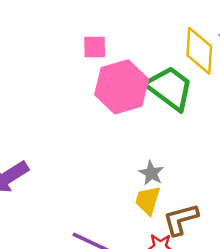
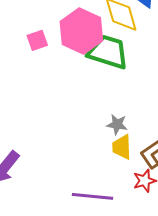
pink hexagon: (122, 87) -> (81, 31), moved

